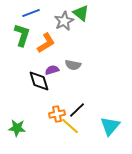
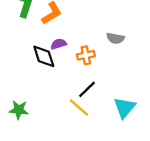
gray semicircle: (73, 65) -> (115, 38), moved
orange cross: (57, 114) -> (86, 55), moved

